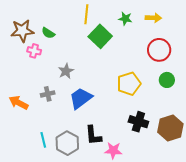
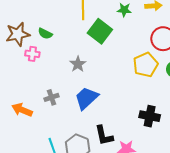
gray star: (66, 71) -> (78, 64), moved
yellow pentagon: (129, 84) -> (146, 65), moved

